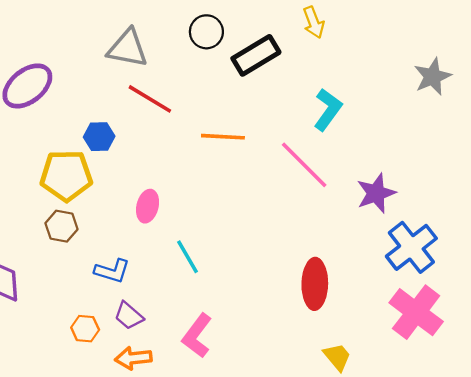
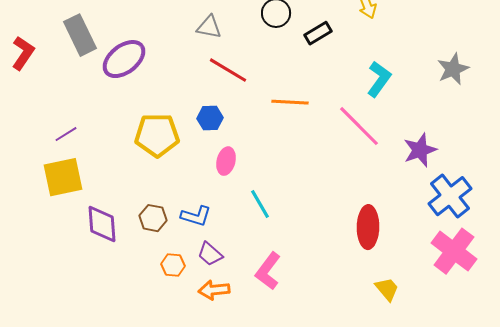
gray triangle: (127, 48) -> (209, 27), size x0.7
black rectangle: (256, 55) -> (318, 33), size x0.7
gray star: (433, 77) -> (453, 69), moved
blue hexagon: (99, 137) -> (210, 118), moved
brown hexagon: (62, 226) -> (153, 218), moved

